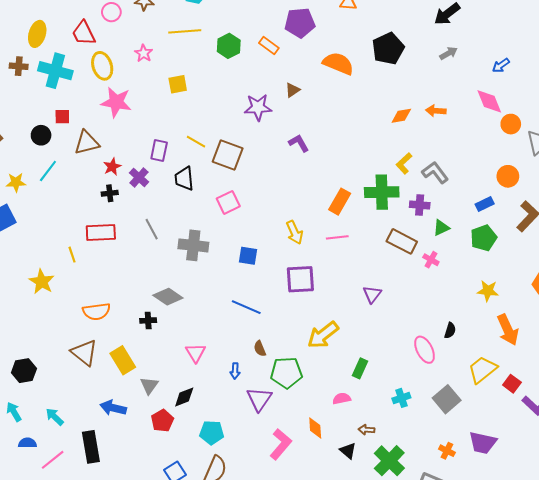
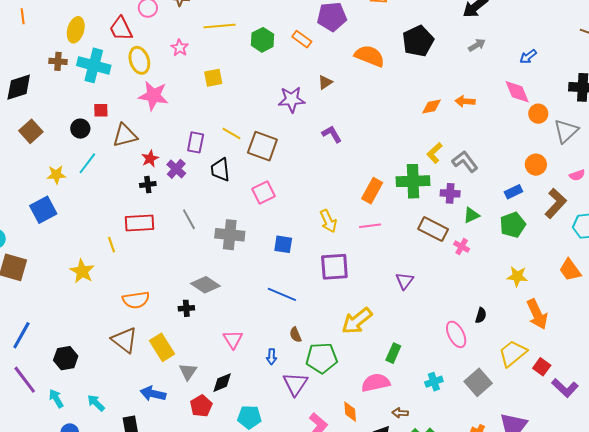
pink semicircle: (342, 399) -> (376, 383), size x1.6

